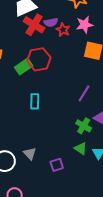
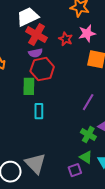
purple semicircle: (51, 22) -> (35, 53), moved
green rectangle: (24, 67) -> (29, 86), moved, turned -54
gray triangle: (30, 154) -> (35, 163), size x1.6
purple square: (57, 165) -> (75, 170), moved

